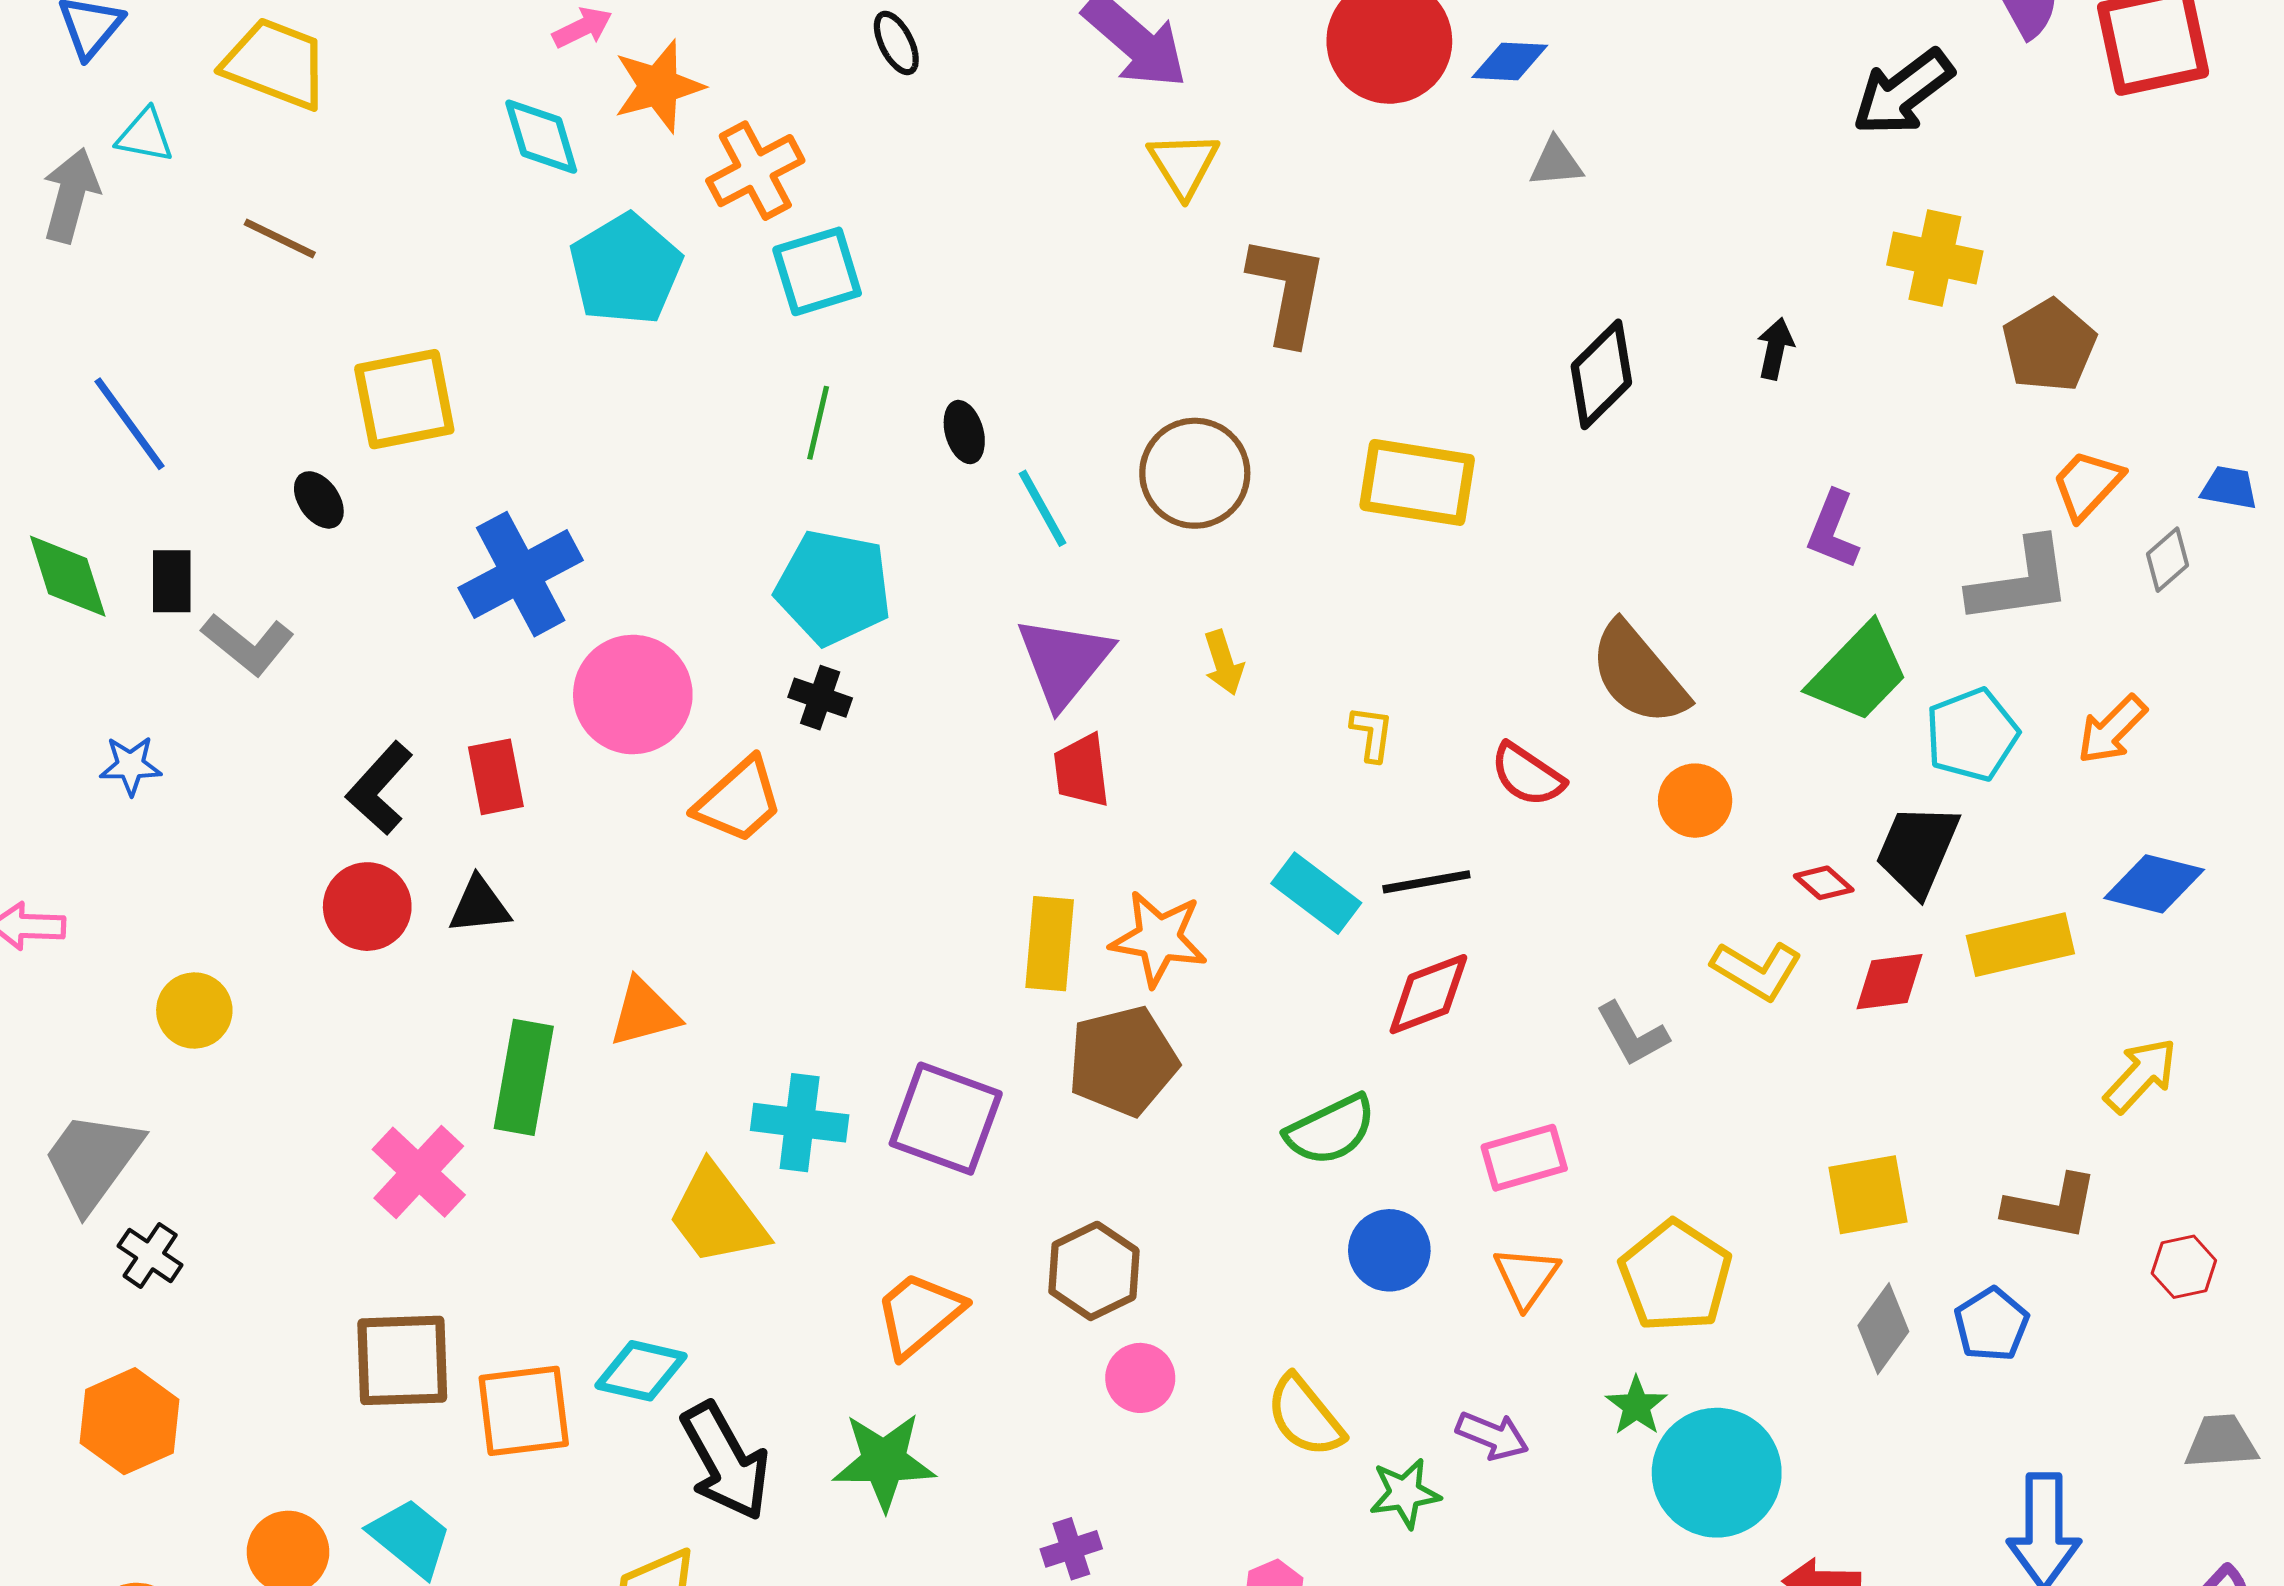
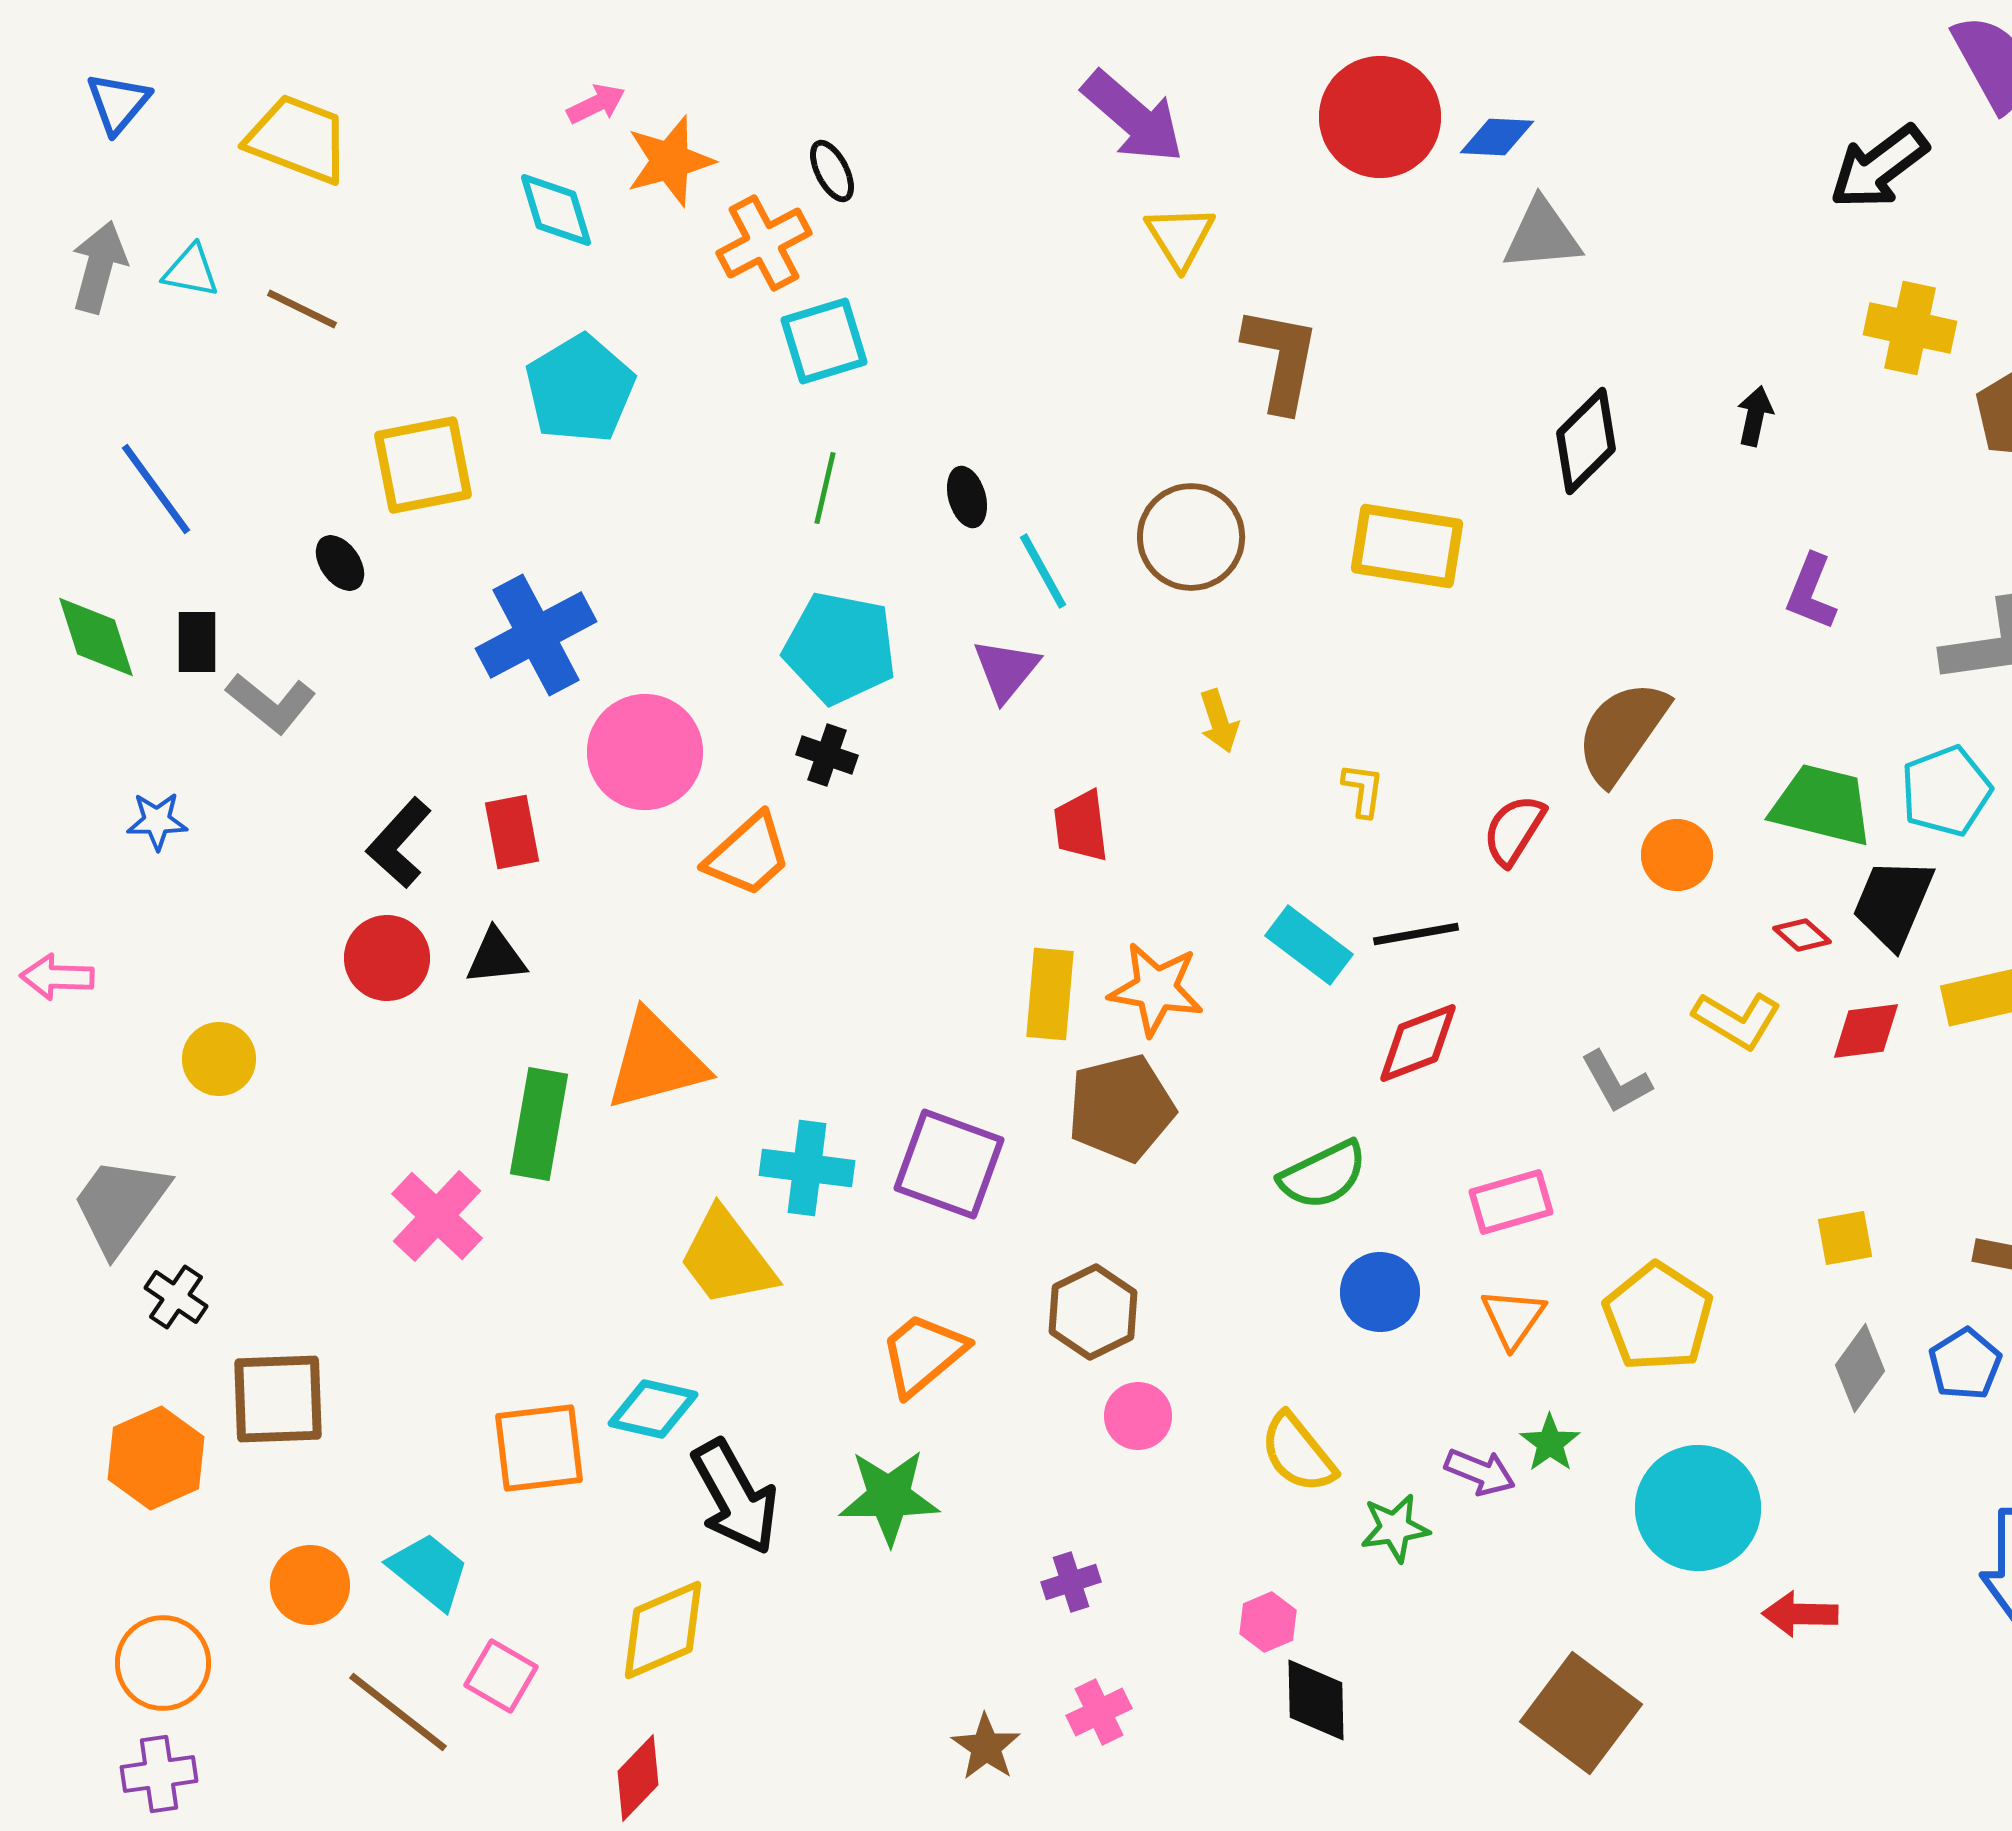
black ellipse: (896, 43) -> (832, 171), moved
cyan triangle: (145, 136) -> (191, 271), moved
gray triangle: (1556, 162) -> (1542, 235), size x1.5
cyan pentagon: (626, 269) -> (580, 389), moved
purple triangle: (1064, 662) -> (1006, 670), moved, size x0.7
green trapezoid: (1859, 673) -> (1822, 805), moved, turned -120
brown semicircle: (1638, 674) -> (1622, 732), turned 75
red semicircle: (1527, 775) -> (1514, 830), turned 88
orange triangle: (644, 1013) -> (656, 1061), size x1.5
yellow square: (1868, 1195) -> (1845, 1238), size x0.7
brown square: (402, 1360) -> (278, 1399), moved
green star: (1636, 1406) -> (1550, 1443), moved

